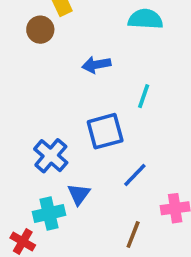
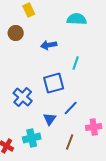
brown circle: (40, 30) -> (16, 33), moved
blue triangle: (79, 194) -> (50, 119), moved
cyan cross: (49, 213) -> (32, 138), moved

